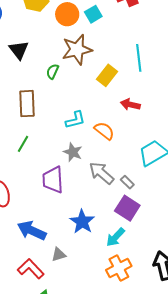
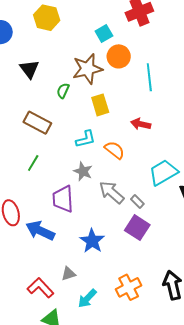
orange circle: (67, 14) -> (119, 56), moved
yellow rectangle: (107, 75) -> (100, 105), moved, turned -55
brown rectangle: (27, 104) -> (37, 123), turned -60
blue arrow: (32, 231) -> (40, 231), moved
cyan arrow: (115, 237) -> (87, 298), moved

